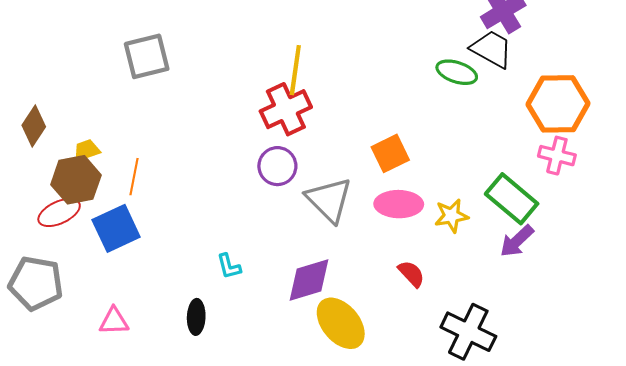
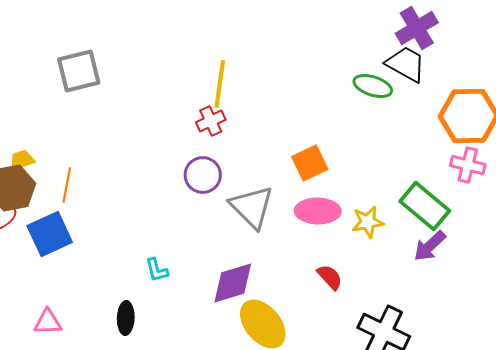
red cross: (286, 109) -> (211, 121), size x0.6

